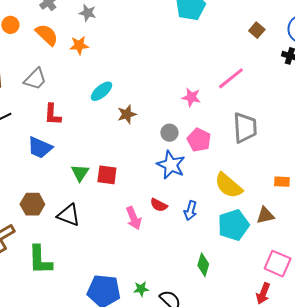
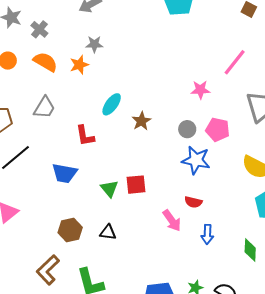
gray star: (88, 13) -> (94, 44), moved
red L-shape: (53, 114) -> (85, 136), moved
blue arrow: (190, 211) -> (207, 234), moved
black triangle: (69, 215) -> (108, 232), size x0.7

